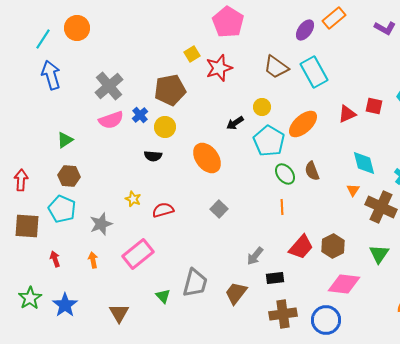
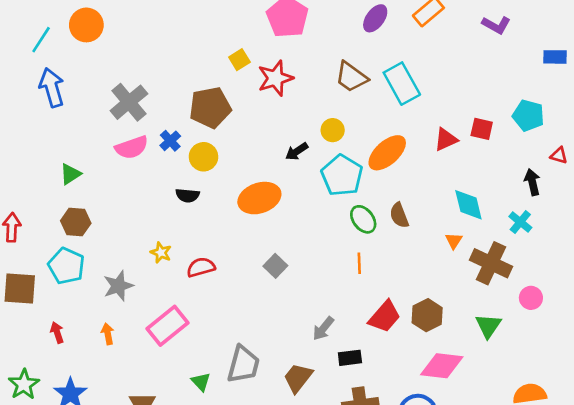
purple ellipse: (305, 30) -> (375, 18), moved
orange ellipse: (207, 158) -> (259, 198), turned -72

